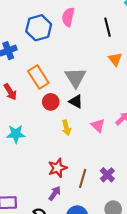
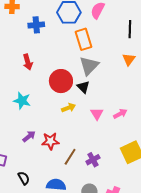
orange rectangle: (38, 77) -> (83, 39), moved
red circle: (51, 102) -> (61, 81), size x1.5
yellow arrow: (66, 128) -> (69, 108), turned -112
purple arrow: (55, 193) -> (29, 136), moved

